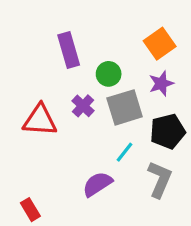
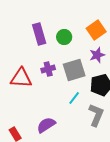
green circle: (109, 74) -> (64, 37), moved
purple cross: (83, 106) -> (48, 69), turned 32
purple semicircle: (97, 184) -> (46, 125), moved

